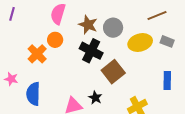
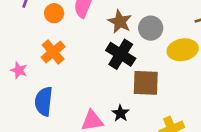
orange circle: (55, 40) -> (54, 13), moved
brown square: (113, 72) -> (146, 83), turned 35
pink star: (11, 79) -> (19, 70), moved

